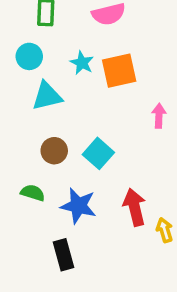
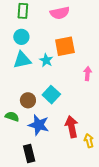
cyan circle: (29, 56) -> (21, 37), moved
cyan star: (82, 63) -> (46, 60), moved
brown circle: (54, 151) -> (28, 100), moved

